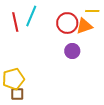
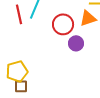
red circle: (67, 23) -> (63, 24), moved

